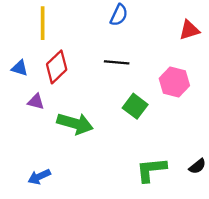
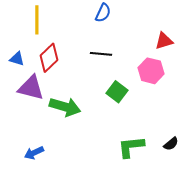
red triangle: (189, 30) -> (164, 41), moved
purple triangle: (36, 102) -> (31, 88), size x1.8

